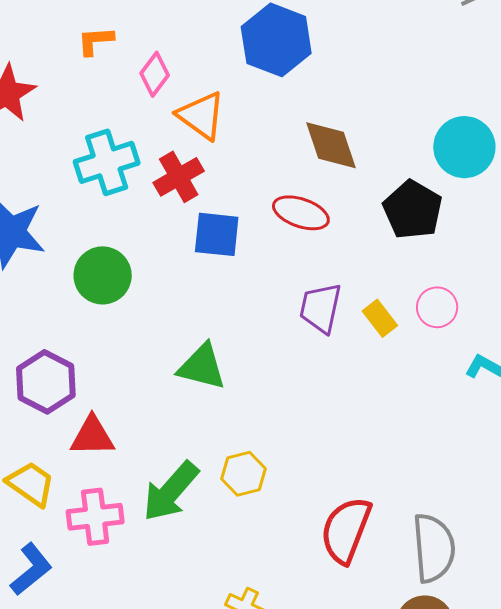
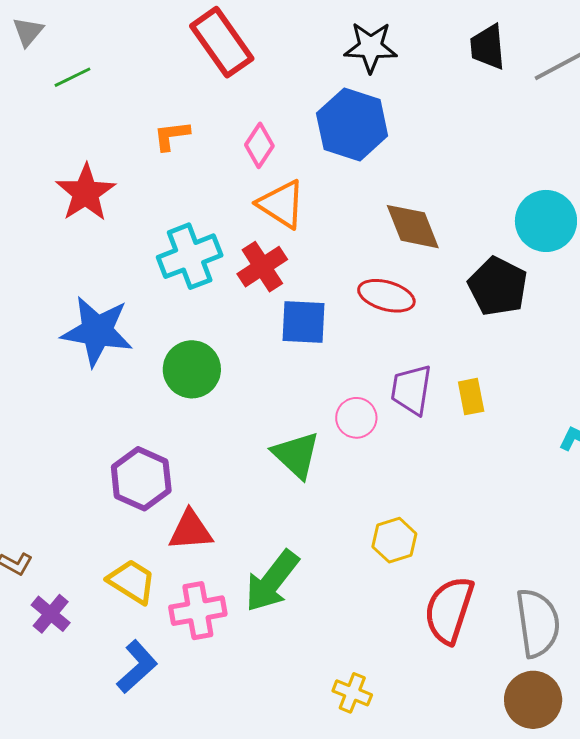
pink diamond: (155, 74) -> (259, 145), moved
pink circle: (437, 307) -> (356, 418), moved
yellow rectangle: (380, 318) -> (471, 397), turned 30
green triangle: (202, 367) -> (296, 455), turned 32
yellow hexagon: (244, 474) -> (394, 540), moved

